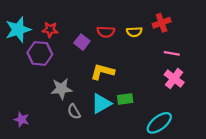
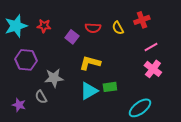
yellow semicircle: (134, 32) -> (118, 28), turned 64
purple hexagon: (40, 53) -> (26, 60), moved
pink line: (172, 53) -> (151, 47), turned -40
gray semicircle: (74, 111) -> (41, 97), moved

